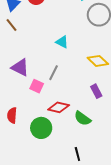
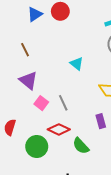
brown line: (11, 25) -> (25, 50), moved
gray line: (54, 73) -> (63, 103), moved, turned -63

